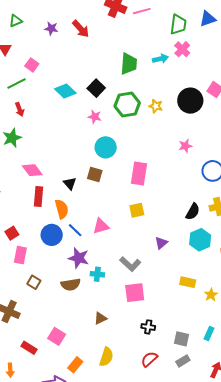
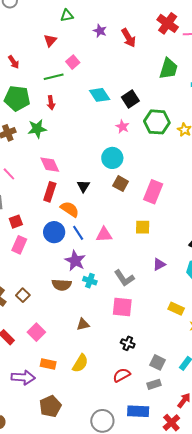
green trapezoid: (129, 64) -> (169, 69), moved
cyan circle: (106, 147) -> (112, 158), moved
brown square: (95, 174) -> (121, 184), moved
orange semicircle: (62, 209) -> (70, 209), turned -54
brown square: (34, 282) -> (23, 295), moved
orange rectangle: (75, 365) -> (48, 364), turned 49

